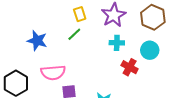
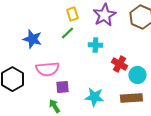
cyan cross: (117, 43) -> (95, 45), moved
cyan circle: (150, 50) -> (137, 75), moved

